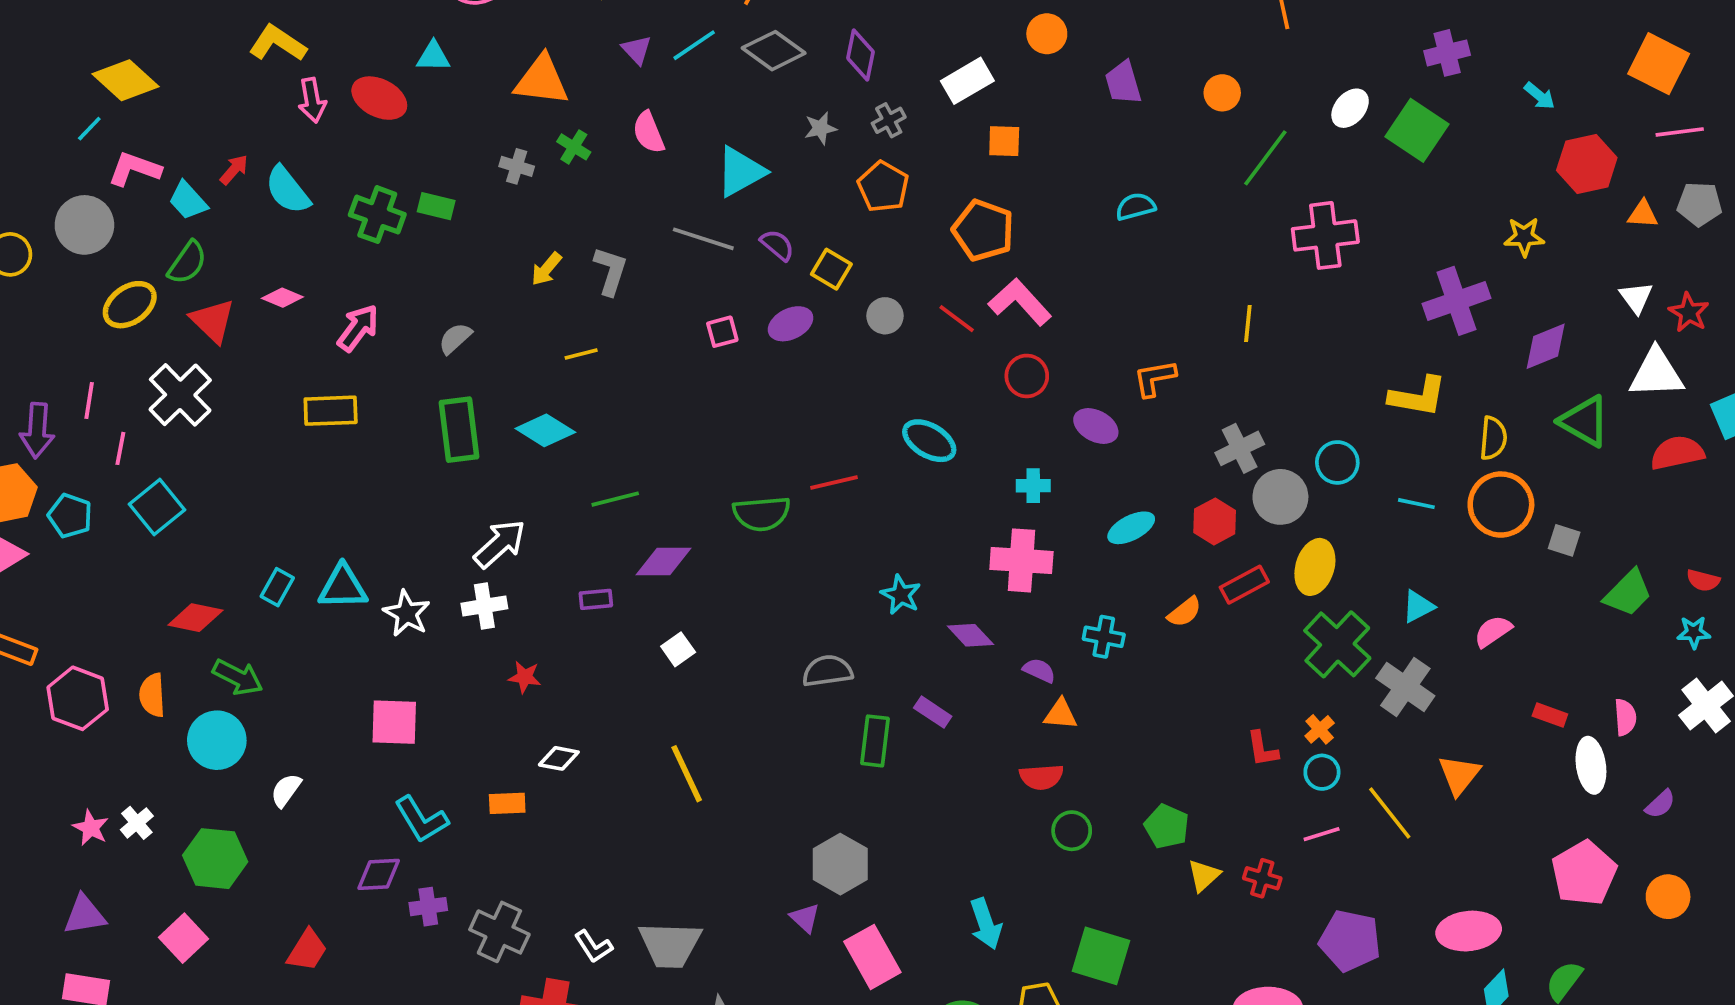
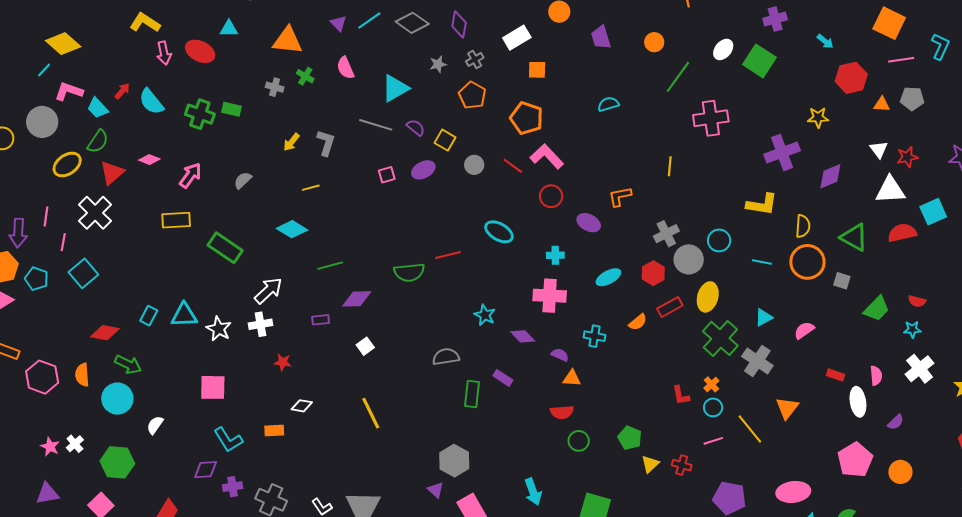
red star: (1689, 312) -> (907, 157), turned 30
red triangle: (213, 321) -> (112, 173), turned 36
green triangle: (1585, 421) -> (854, 237), moved
green rectangle: (459, 430) -> (225, 248), moved, turned -48

